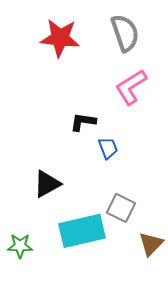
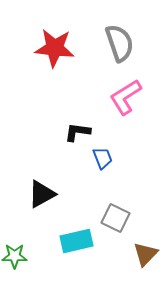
cyan rectangle: (82, 231) -> (77, 241), size x0.7

